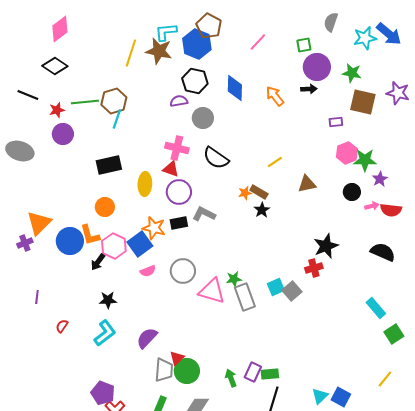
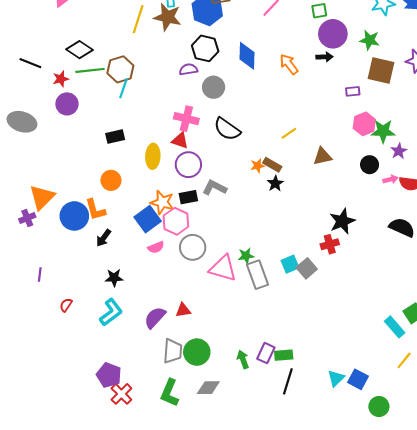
black diamond: (55, 66) -> (80, 50), moved
black rectangle: (109, 165) -> (115, 136), size x0.7
pink hexagon: (114, 246) -> (176, 221), moved
cyan rectangle: (376, 308) -> (395, 327), moved
red triangle: (177, 358) -> (183, 310), moved, turned 35

